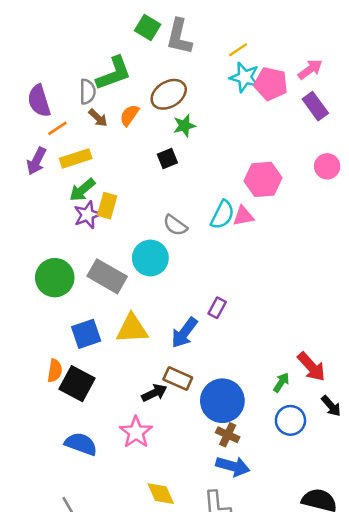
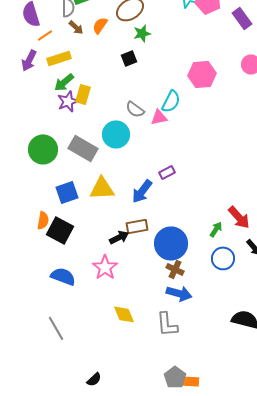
pink triangle: (243, 216) -> (159, 117), moved
purple rectangle: (217, 308) -> (167, 172), turned 35
brown rectangle: (178, 378) -> (137, 226), turned -35

